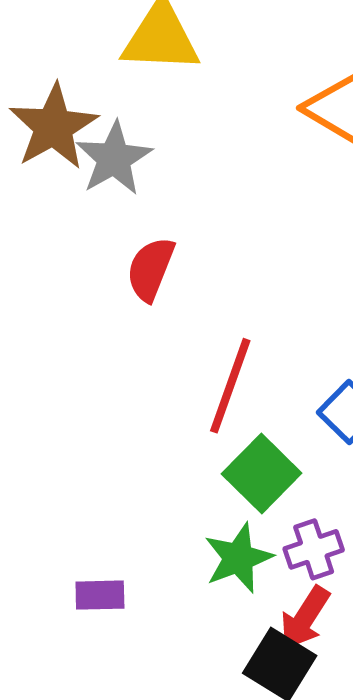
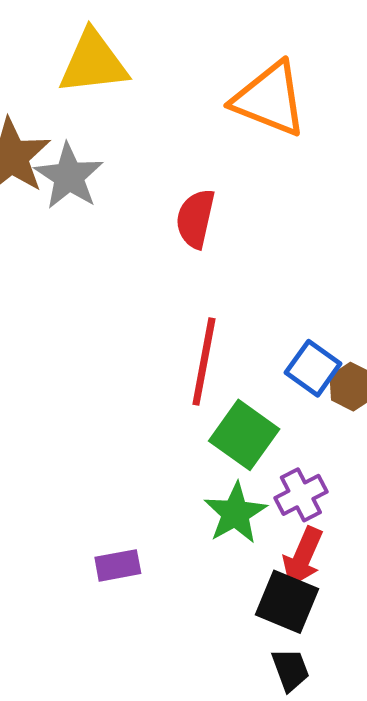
red semicircle: (151, 269) -> (195, 219), moved

